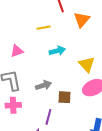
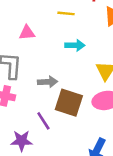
brown square: (65, 97) -> (69, 103), size x1.6
purple line: (48, 117) -> (43, 121), turned -63

